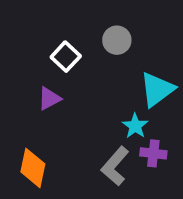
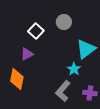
purple cross: (153, 153) -> (90, 93), moved
orange diamond: (33, 168) -> (17, 79), moved

